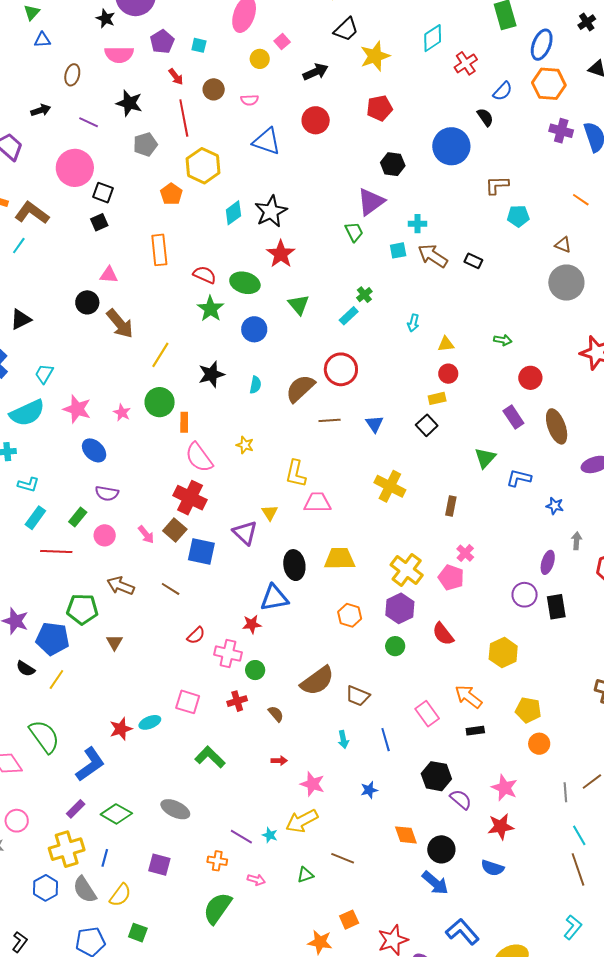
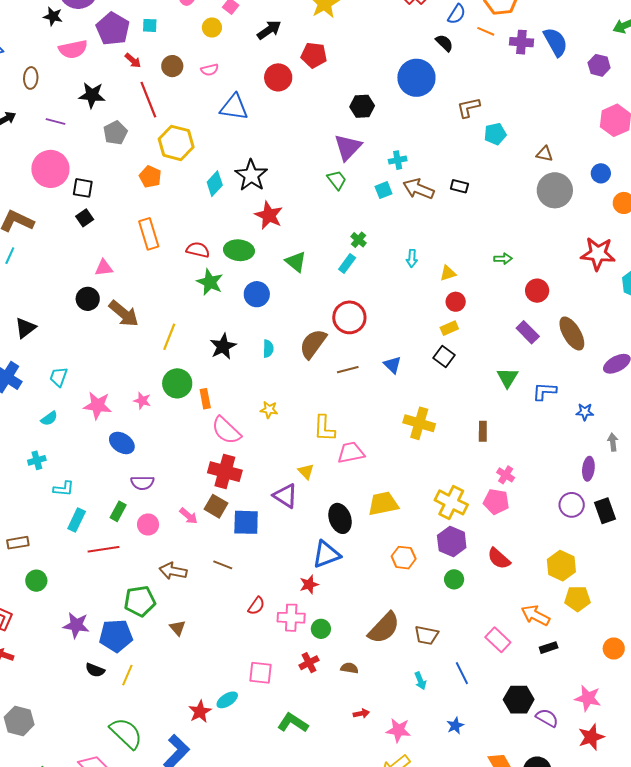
purple pentagon: (162, 42) -> (113, 29), size x1.4
red pentagon: (380, 108) -> (314, 55), moved, turned 30
orange line: (581, 200) -> (486, 31), moved
cyan semicircle: (27, 413) -> (49, 418), size x0.5
yellow pentagon: (528, 710) -> (578, 599), moved
brown semicircle: (276, 714) -> (349, 668), turned -30

